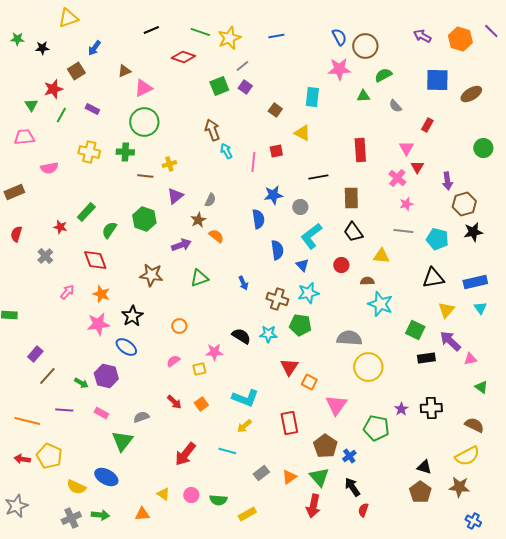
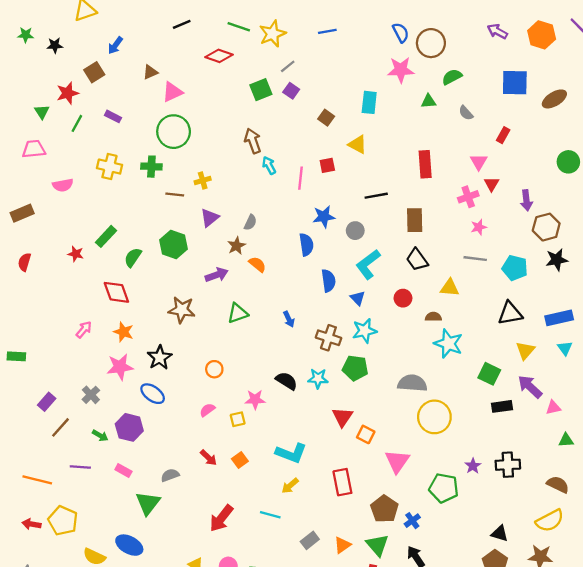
pink cross: (397, 178) -> (468, 197), turned 30
gray cross: (45, 256) -> (91, 395), moved
green triangle: (481, 387) -> (566, 440), turned -40

